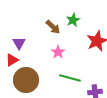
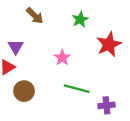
brown arrow: (53, 27) -> (35, 16), moved
brown circle: (26, 80) -> (24, 91), size x0.7

